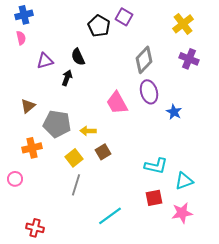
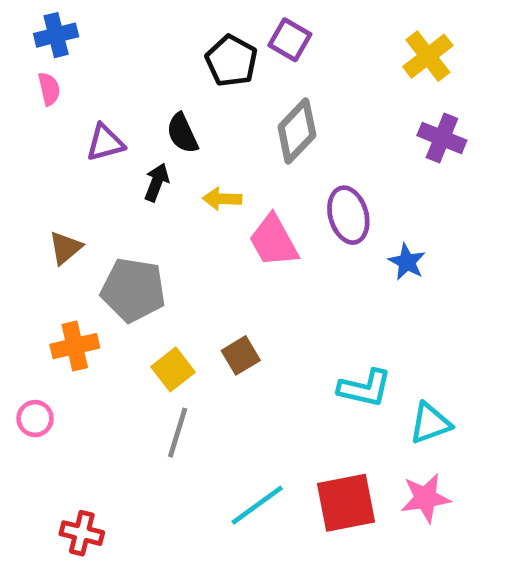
gray diamond: (144, 60) -> (297, 131), moved
yellow arrow: (88, 131) -> (222, 199), moved
red square: (154, 198) -> (346, 503), moved, size x1.5

